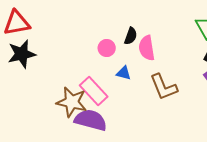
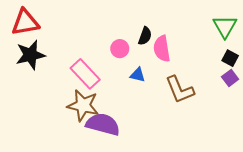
pink rectangle: (94, 91) -> (85, 74), moved

